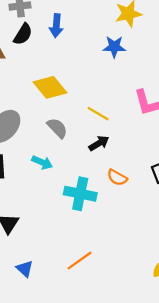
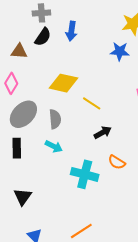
yellow diamond: (50, 87) -> (64, 83), turned -40
yellow line: (98, 114) -> (92, 103), moved
gray semicircle: (57, 128) -> (55, 119), moved, turned 36

